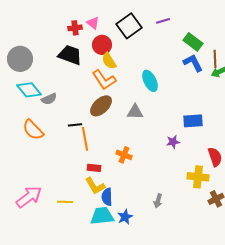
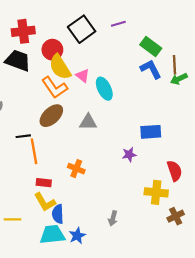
pink triangle: (93, 23) -> (83, 76), moved
red cross: (75, 28) -> (23, 31), size x1.5
yellow semicircle: (109, 61) -> (60, 67), size x1.4

